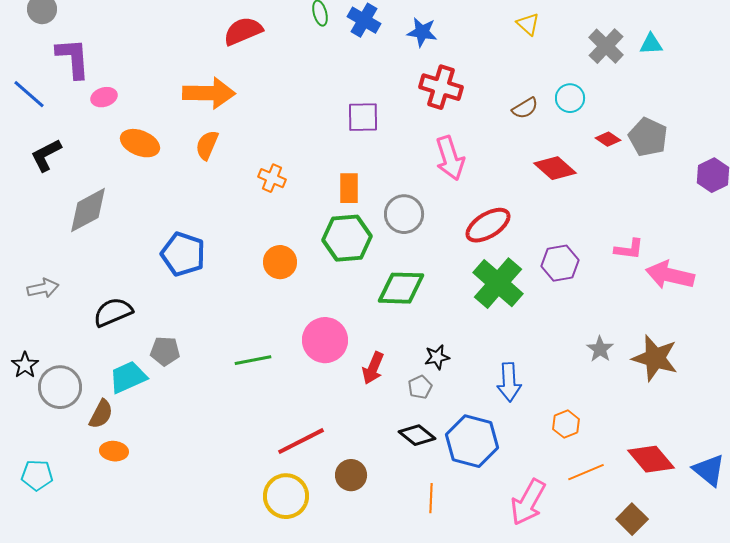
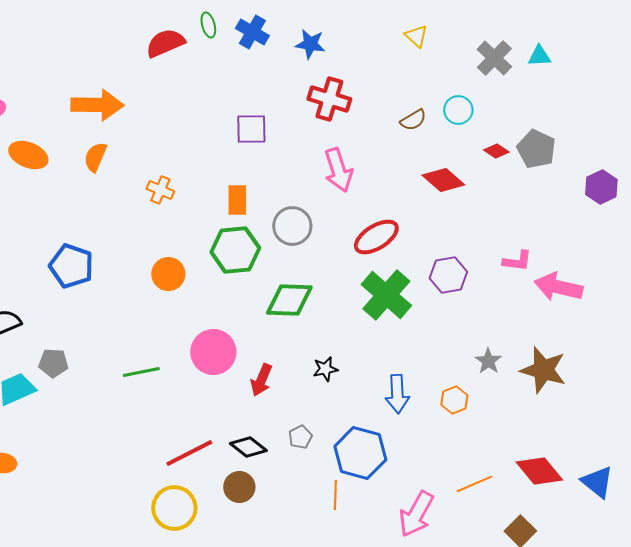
red semicircle: (243, 31) -> (165, 43), moved
gray pentagon: (420, 387) -> (300, 437), moved
orange hexagon: (566, 424) -> (454, 400), moved
black diamond: (417, 435) -> (248, 447), moved
orange line: (431, 498) -> (335, 495), moved

